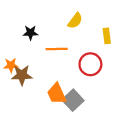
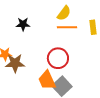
orange line: (57, 49) -> (67, 27), moved
red circle: (90, 64) -> (58, 58), moved

